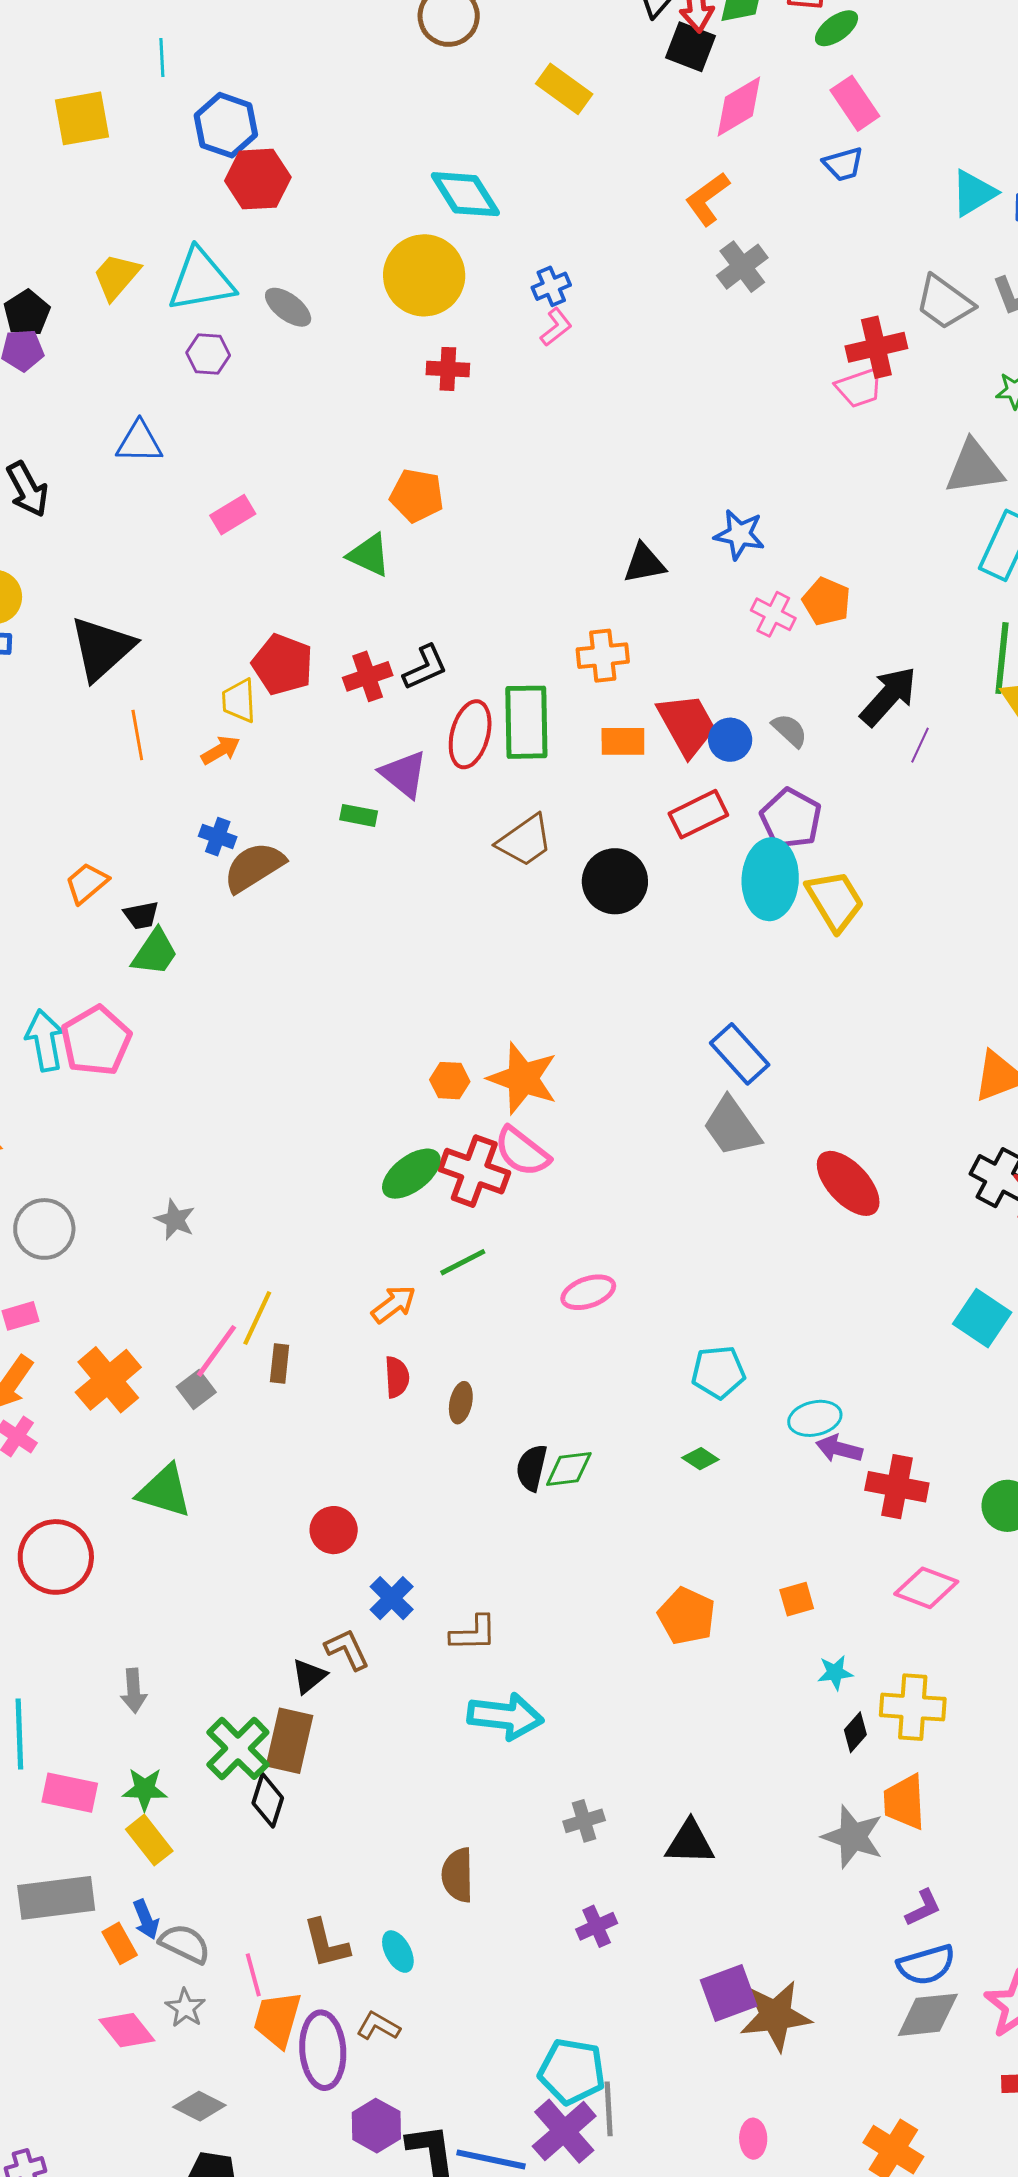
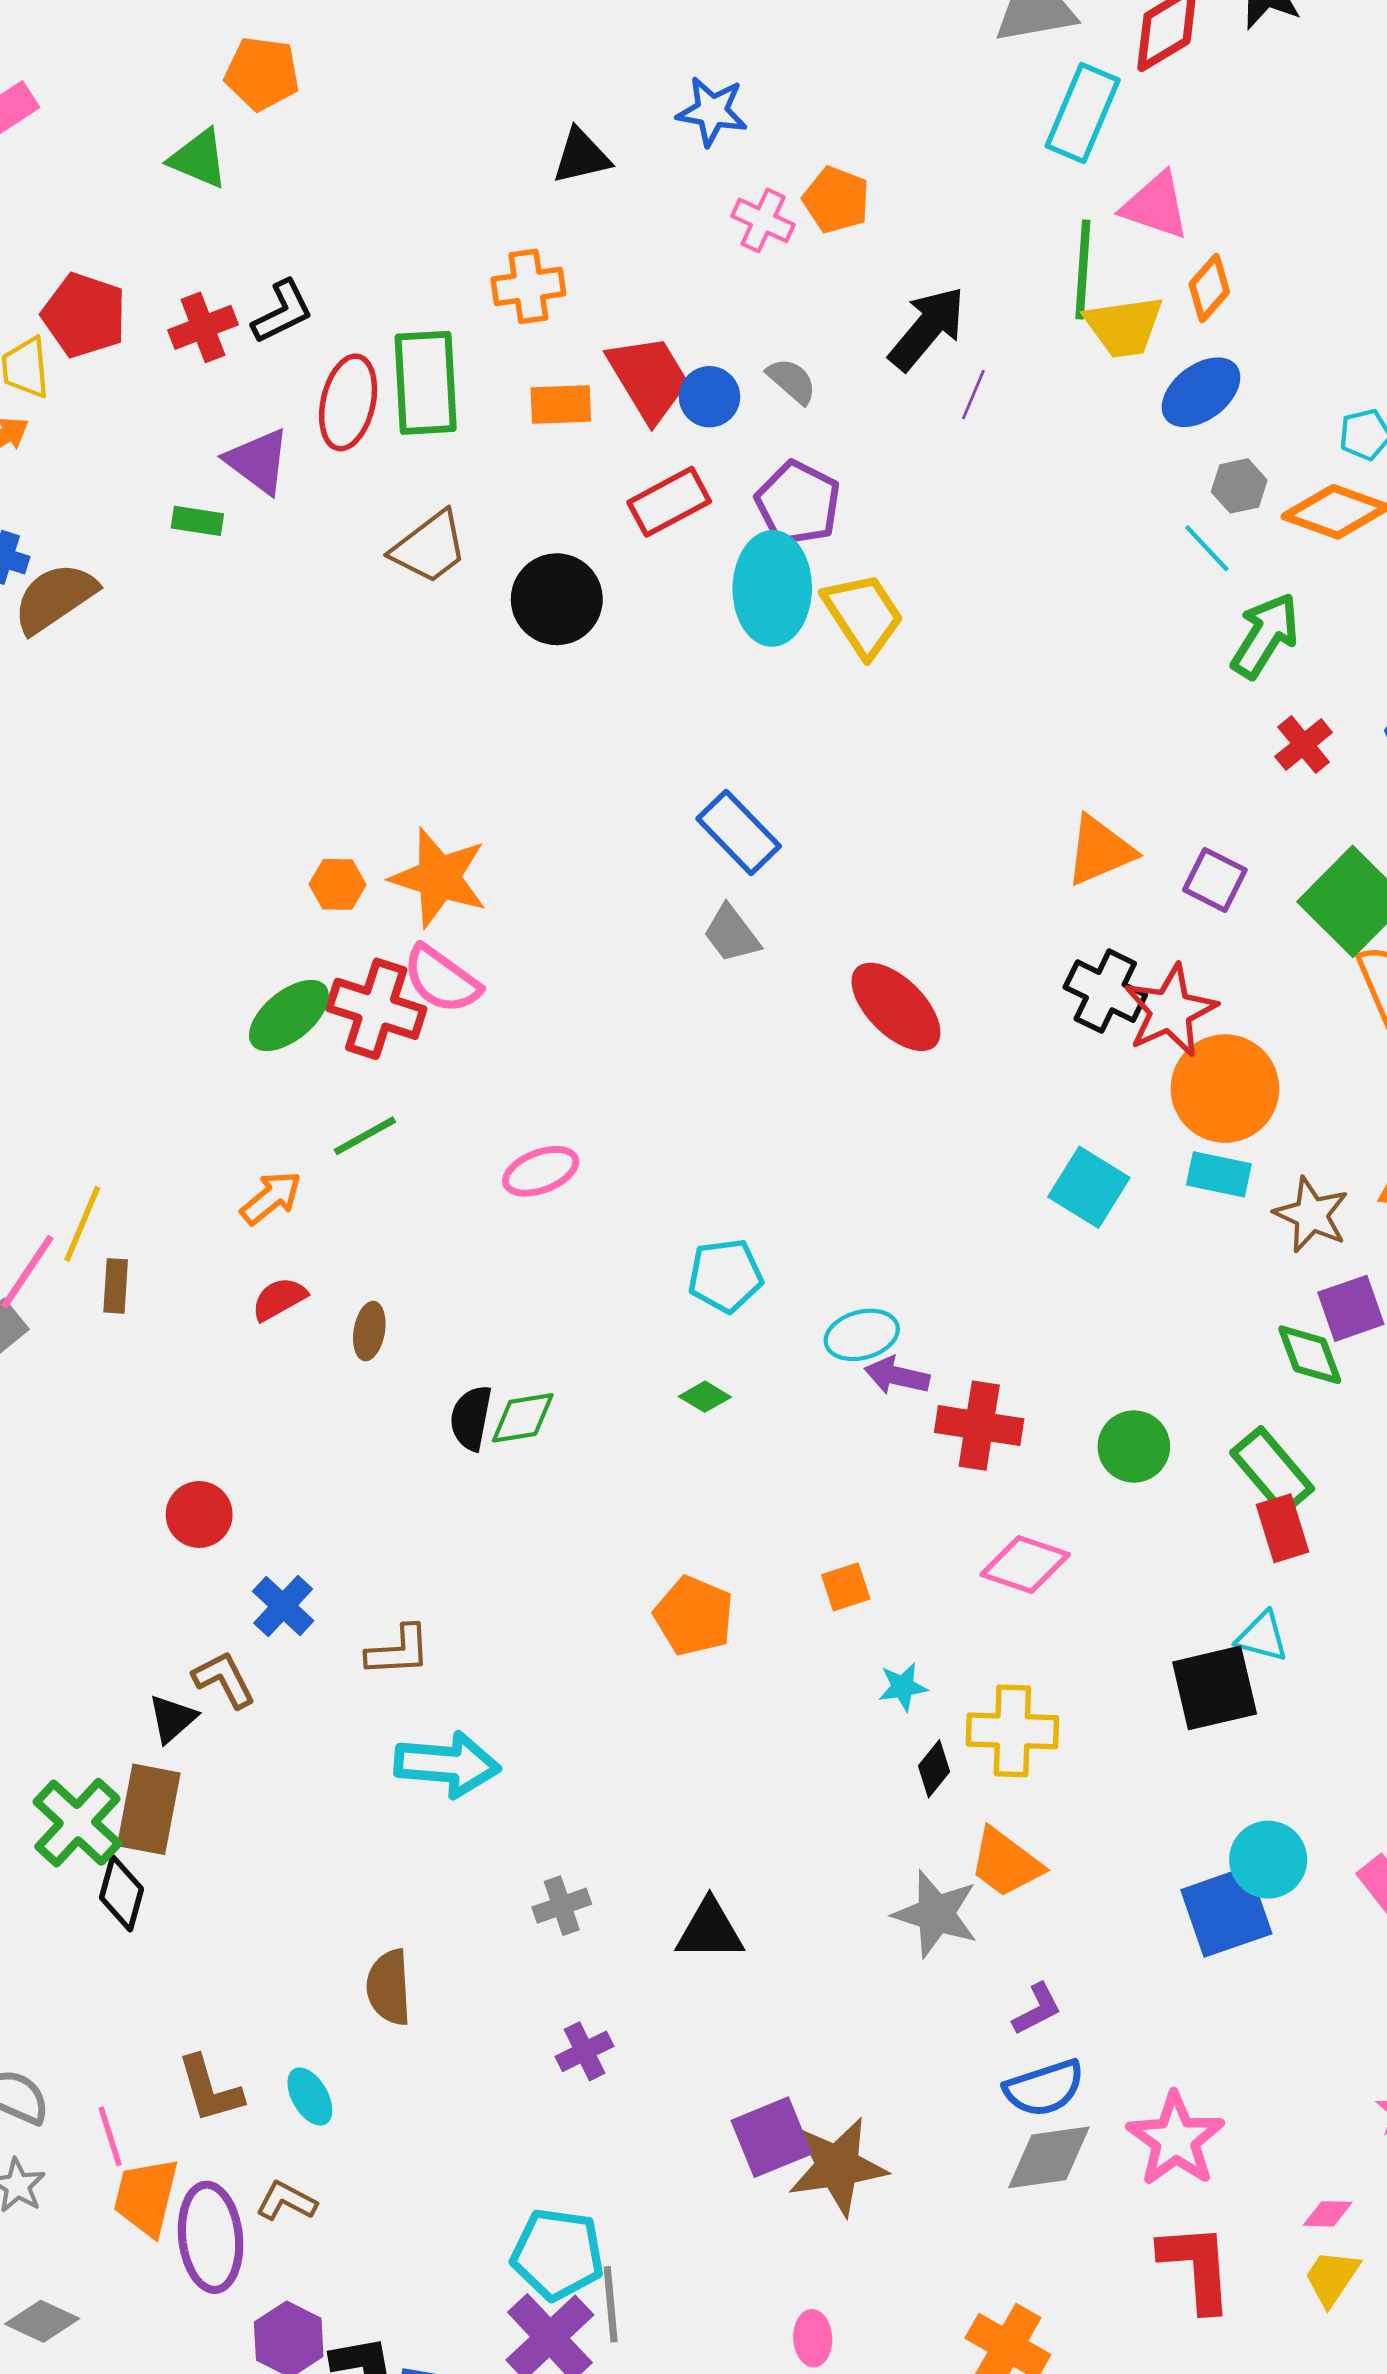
gray trapezoid: (732, 1127) -> (732, 934), size x0.7
red semicircle: (397, 1377) -> (279, 1299), turned -114
orange trapezoid: (905, 1802) -> (1006, 1863), turned -48

